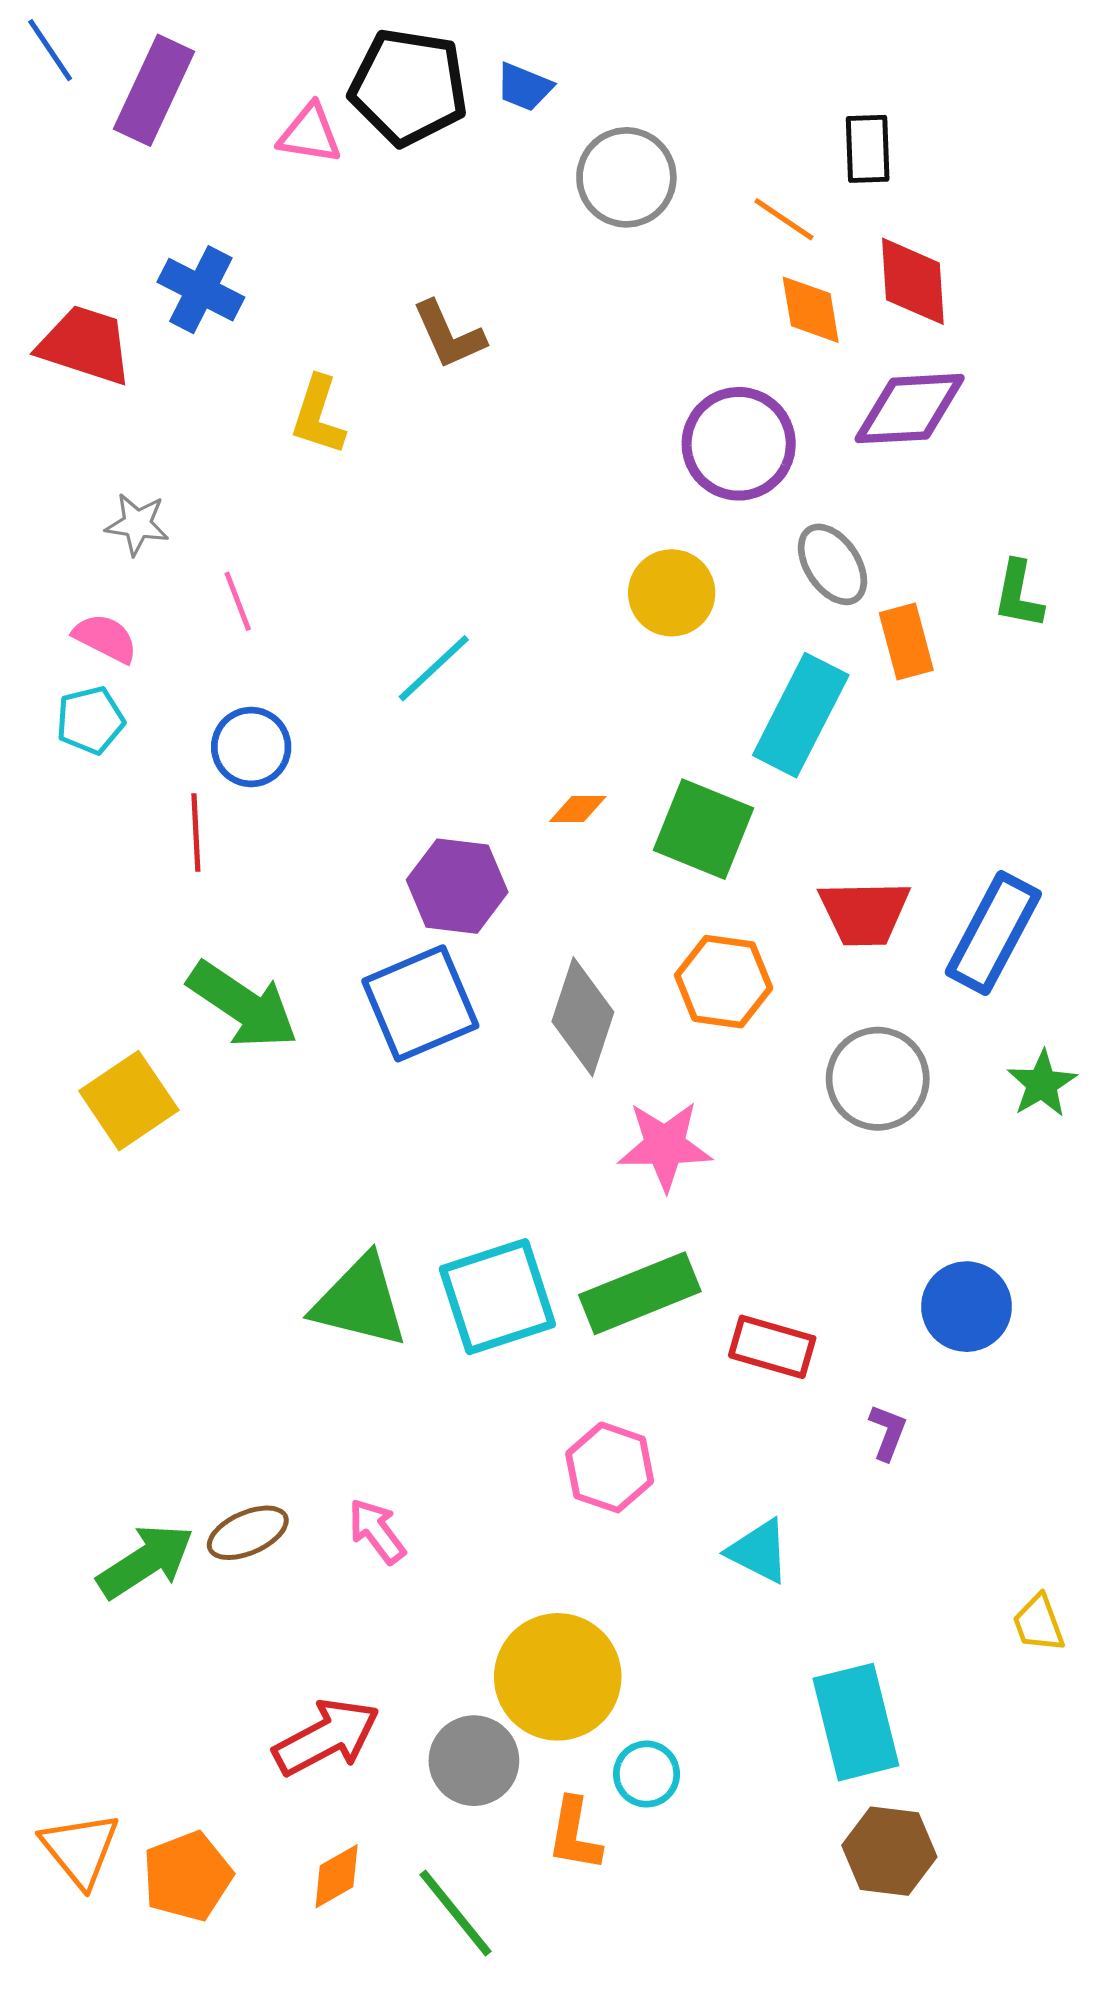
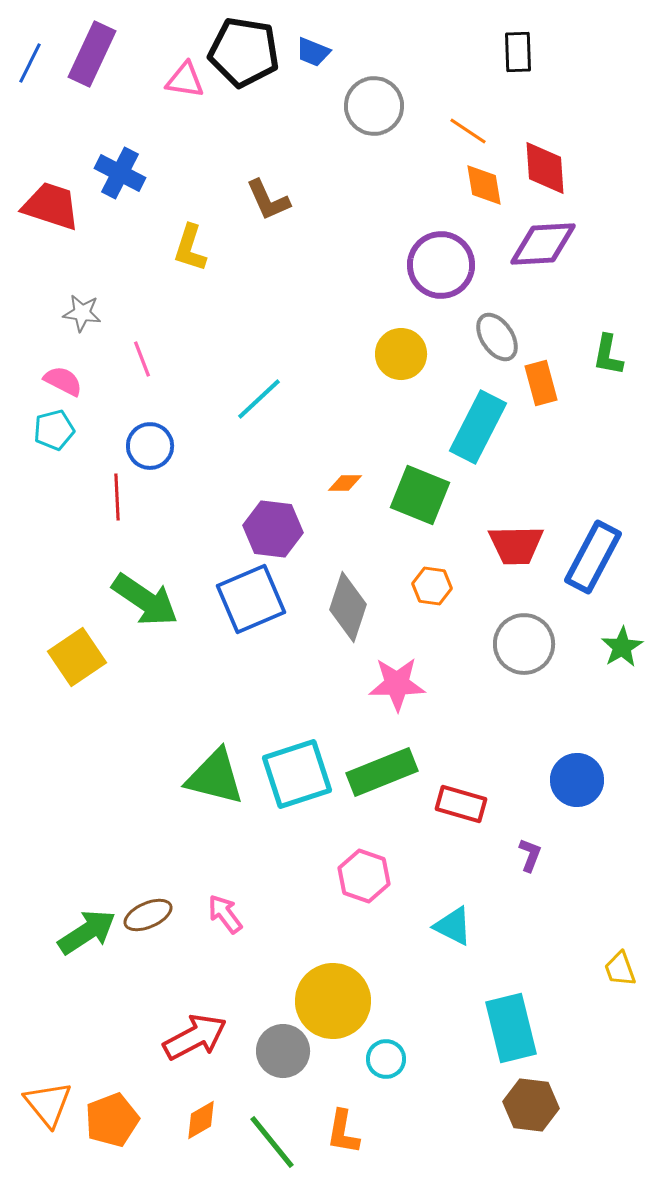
blue line: (50, 50) -> (30, 63), moved, turned 60
black rectangle: (868, 149) -> (518, 52), moved
orange hexagon: (724, 982) -> (432, 586), size x0.7
orange L-shape: (574, 1834) -> (343, 1132), moved

